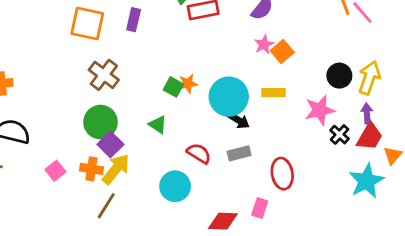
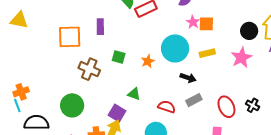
orange square: (282, 51) -> (206, 24), turned -35
green square: (173, 87) -> (119, 57), moved
cyan circle: (229, 97) -> (175, 48), moved
green circle: (101, 122) -> (72, 105), moved
black cross: (340, 135) -> (253, 105), moved
purple square: (110, 144) -> (117, 113), moved

